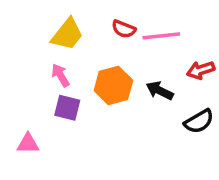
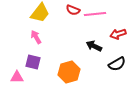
orange hexagon: (113, 85) -> (69, 72), moved
purple square: (67, 108) -> (33, 62), moved

